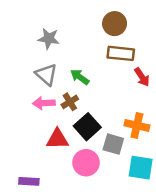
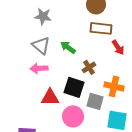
brown cross: (70, 102) -> (89, 67), moved
black square: (87, 127) -> (74, 87), turned -30

